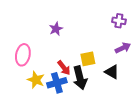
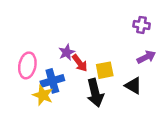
purple star: (56, 29) -> (67, 52), moved
red arrow: (64, 68) -> (80, 63), moved
blue cross: (57, 83) -> (52, 81), moved

